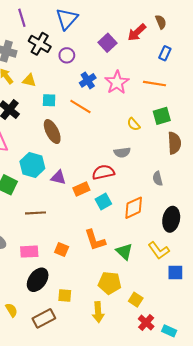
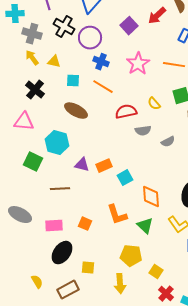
purple circle: (67, 55) -> (90, 38), size x1.5
blue cross: (88, 80) -> (101, 62), moved, turned -35
brown ellipse: (52, 132) -> (76, 111), turned -35
red semicircle: (103, 172) -> (126, 112), moved
purple triangle: (58, 177) -> (82, 165), moved
gray semicircle: (158, 179) -> (168, 142), moved, turned -104
orange diamond: (134, 208) -> (151, 197), moved, turned -70

